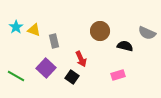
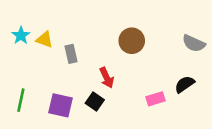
black semicircle: (125, 46) -> (185, 84), moved, turned -49
purple square: (46, 68) -> (60, 105), moved, turned -30
green line: (16, 76) -> (21, 100), turned 72

